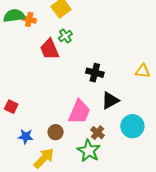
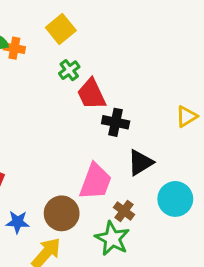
red trapezoid: (50, 49) -> (92, 94), moved
yellow triangle: (143, 71) -> (187, 116), turned -35
brown circle: (56, 132) -> (62, 213), size x1.5

